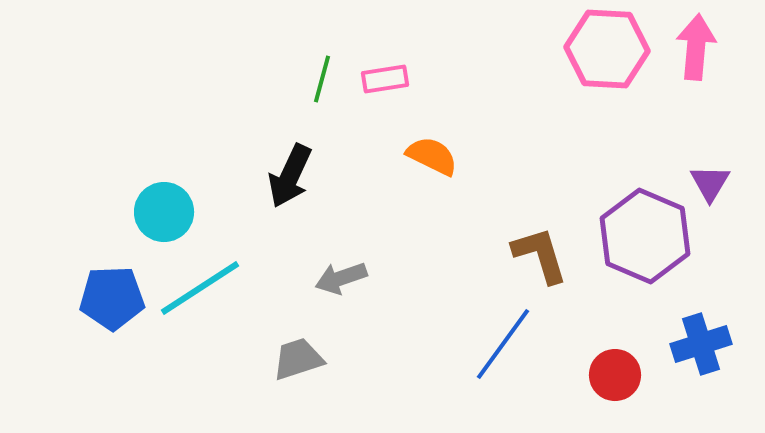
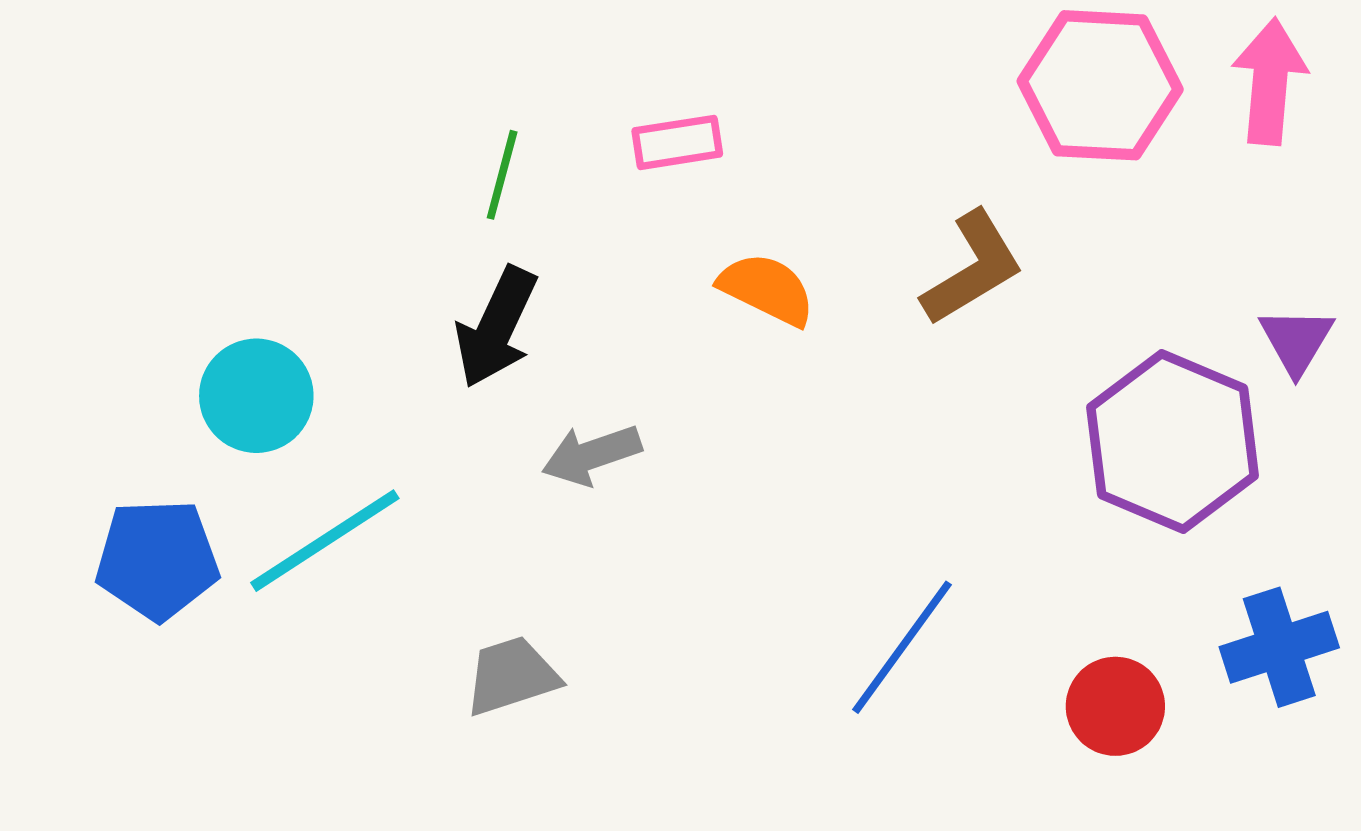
green line: (322, 79) -> (502, 175), moved
brown L-shape: (540, 255) -> (973, 268), moved, turned 76
gray arrow: (341, 278) -> (592, 455), moved

